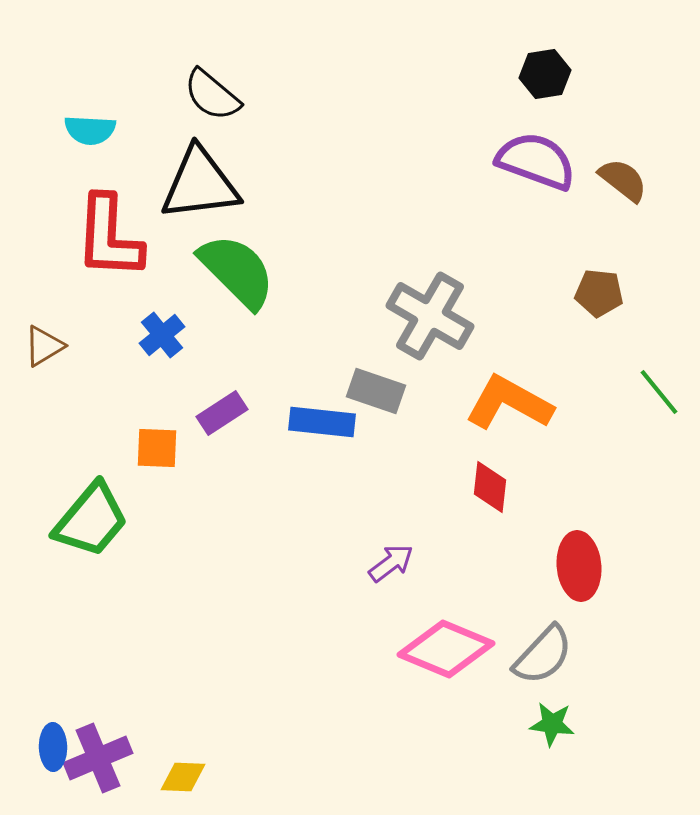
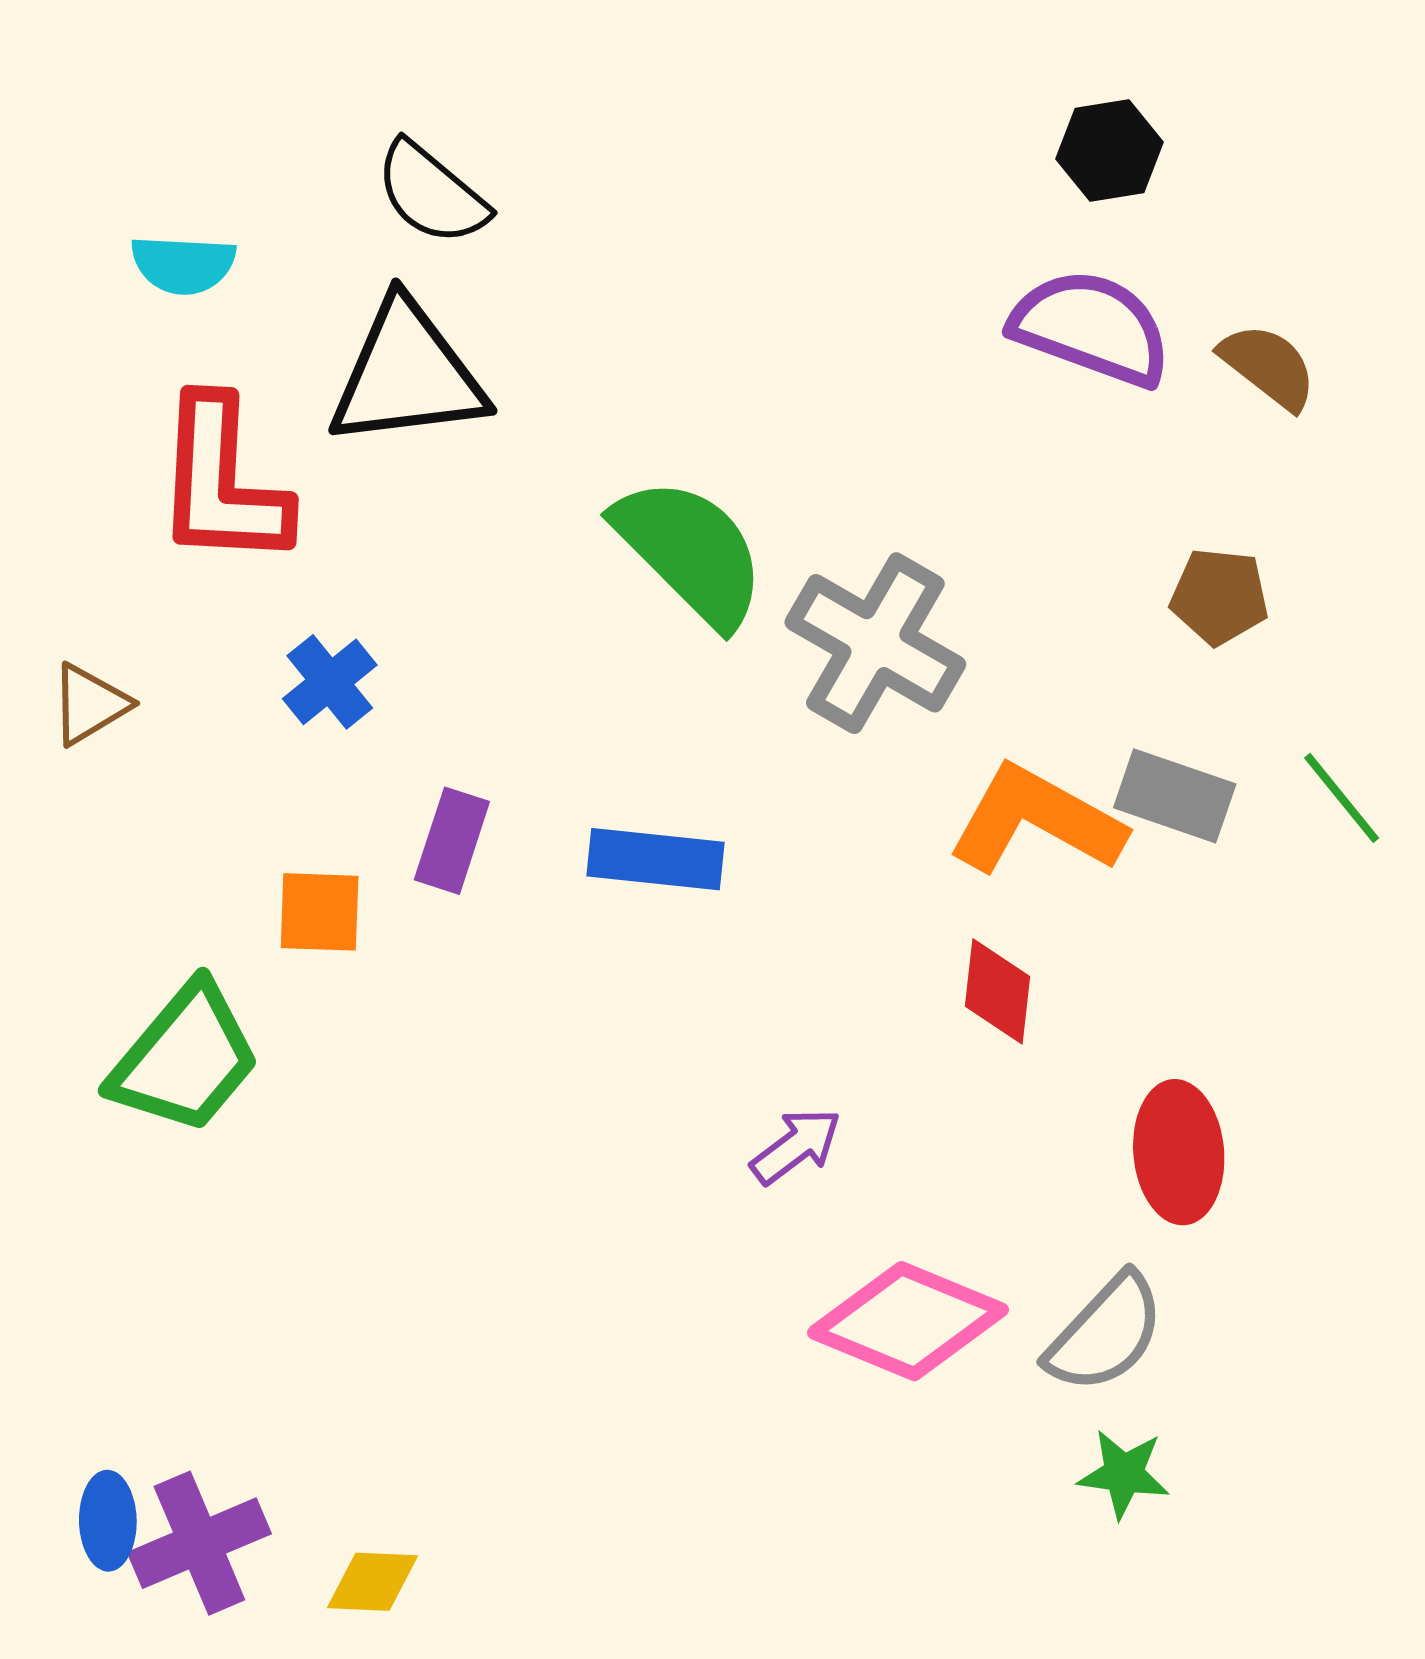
green semicircle: (237, 271) -> (690, 552), moved
gray rectangle: (376, 391) -> (1175, 796), moved
purple rectangle: (222, 413) -> (452, 841), turned -39

